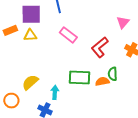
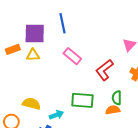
orange semicircle: (102, 81) -> (113, 110), moved
yellow semicircle: (30, 82) -> (31, 104), turned 54
cyan arrow: (55, 92) -> (56, 115), turned 64

